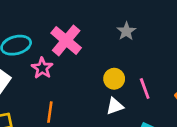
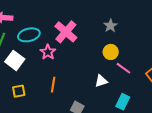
yellow circle: (114, 79) -> (111, 52), moved
pink line: (145, 88) -> (123, 68), turned -35

